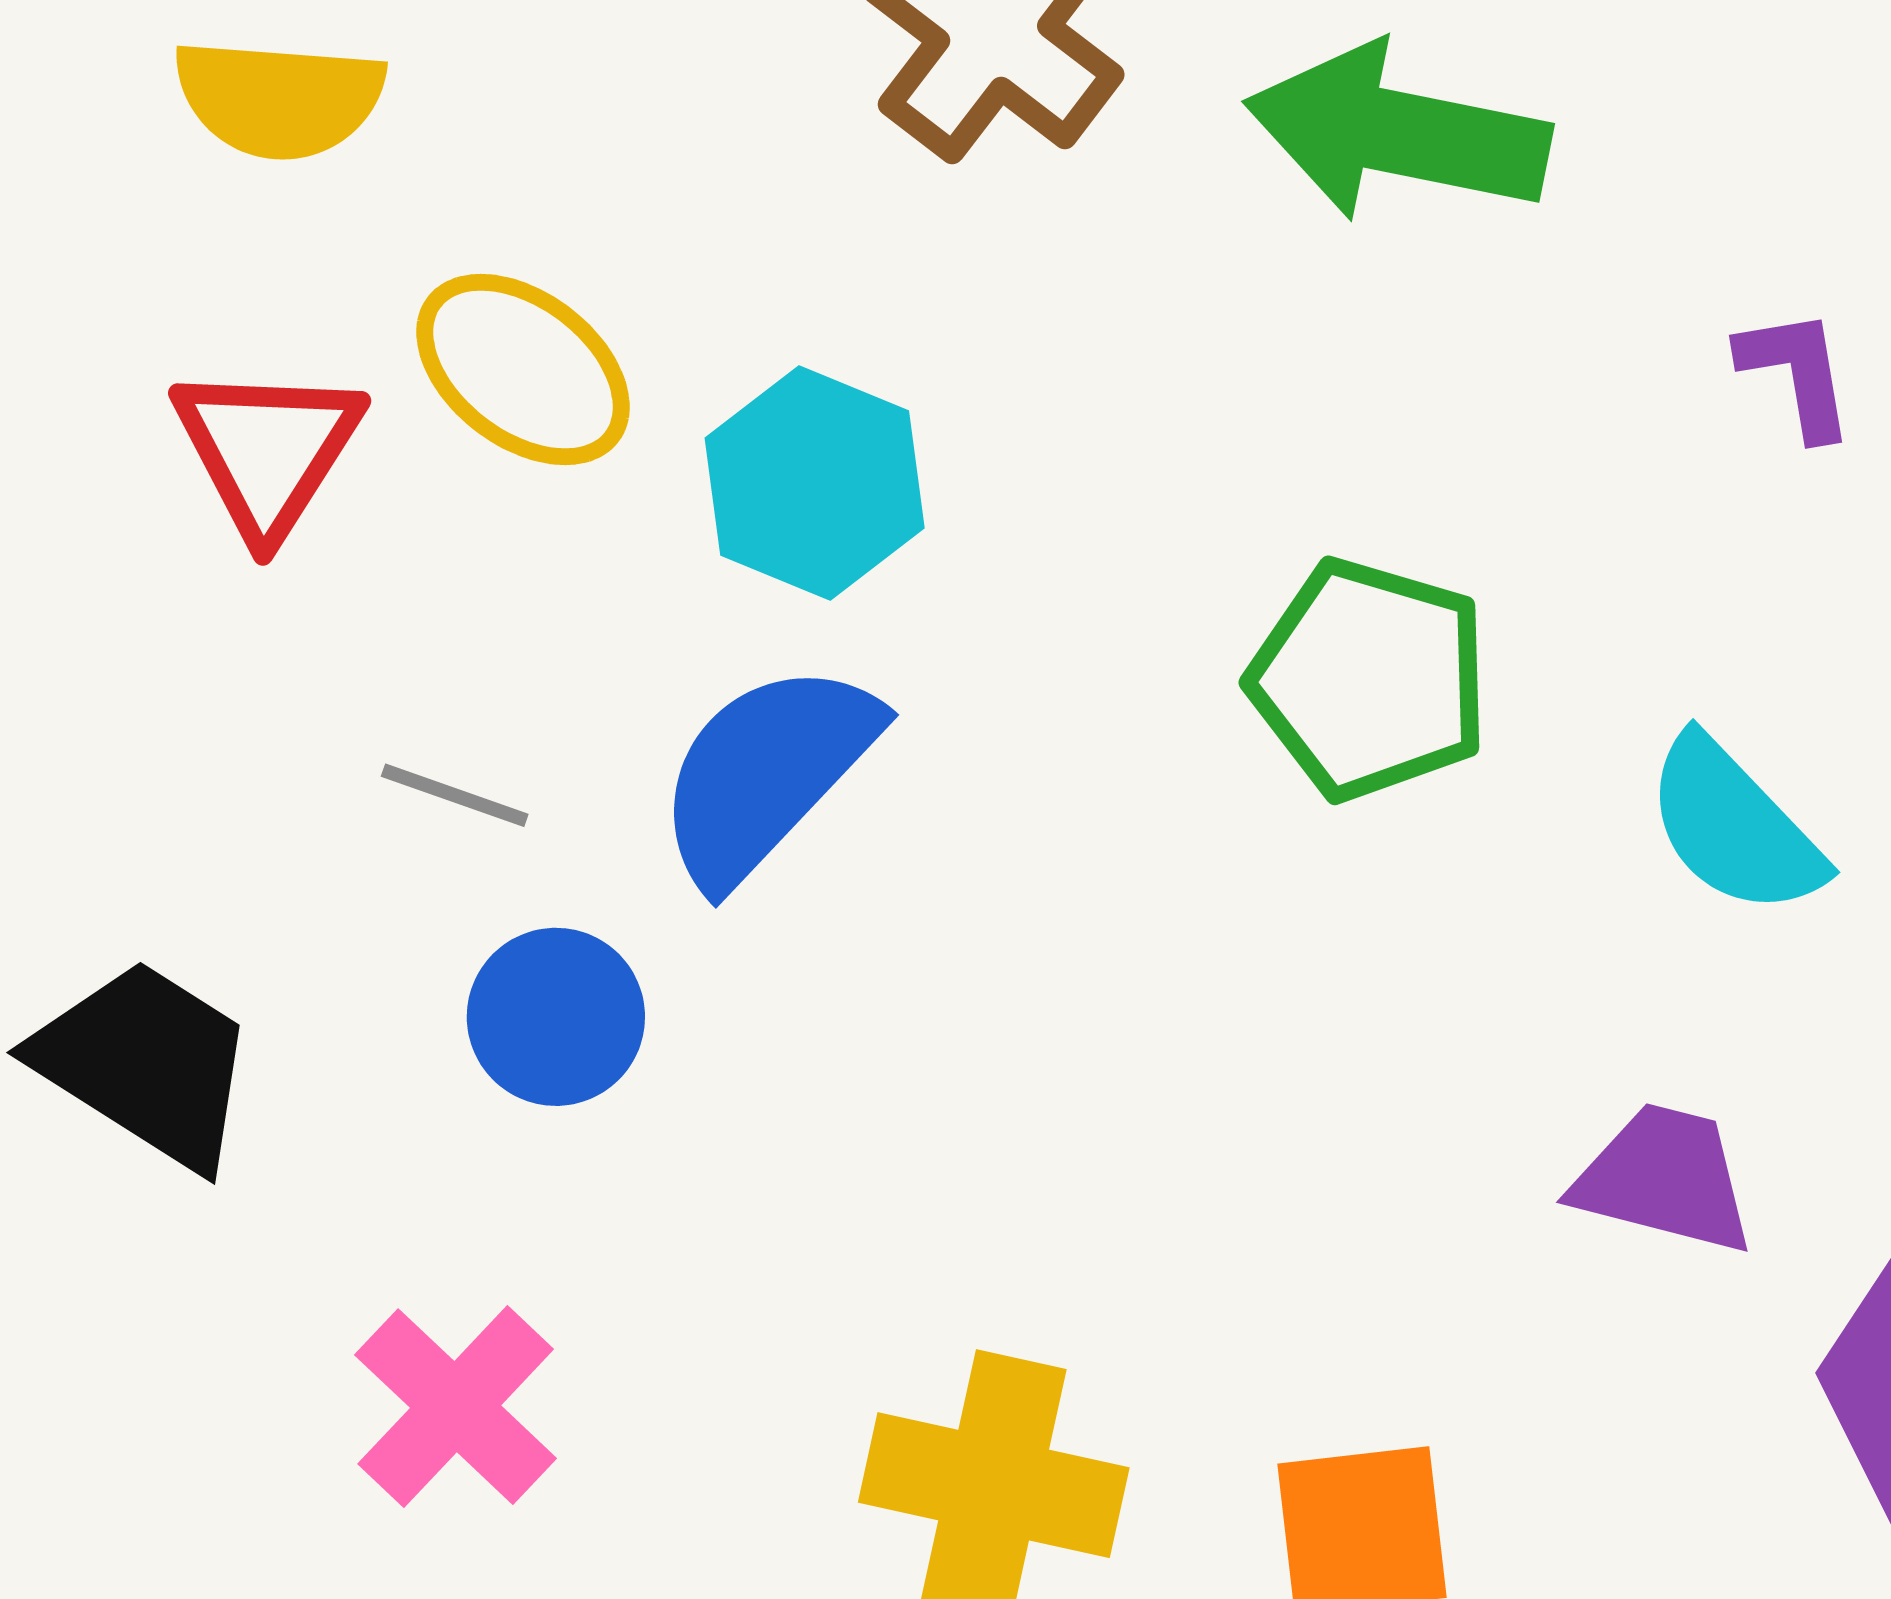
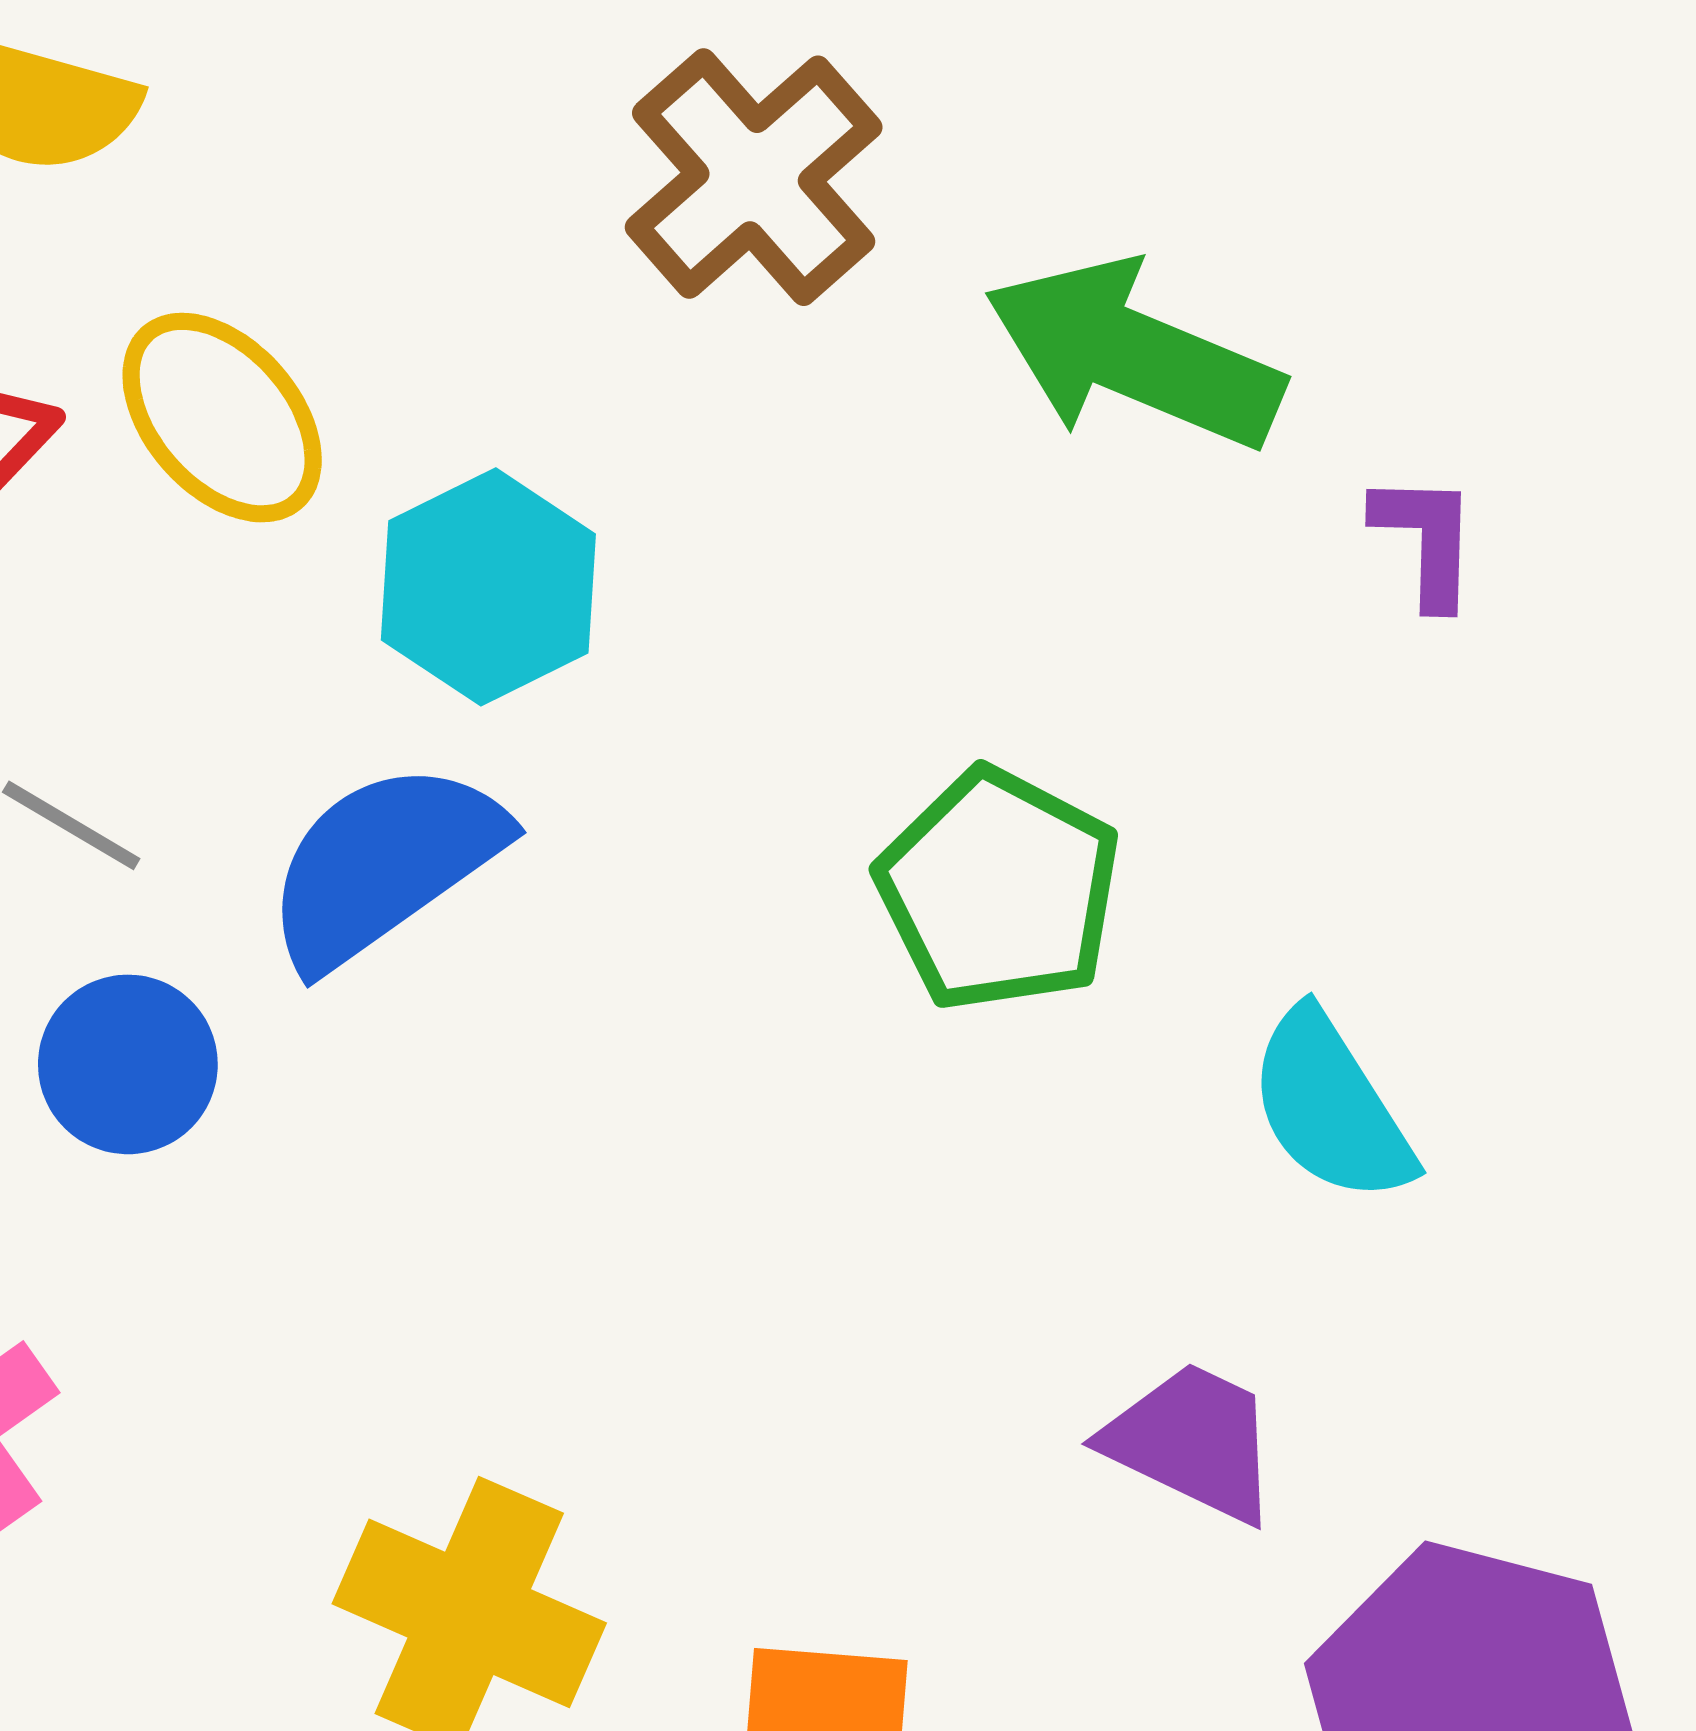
purple L-shape: (1797, 373) -> (1426, 540), moved

